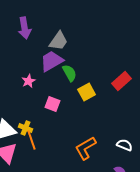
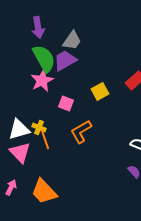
green semicircle: (70, 73) -> (44, 58), moved, size x1.6
pink star: (29, 81) -> (42, 80), size x1.6
orange L-shape: (86, 148) -> (81, 131), moved

